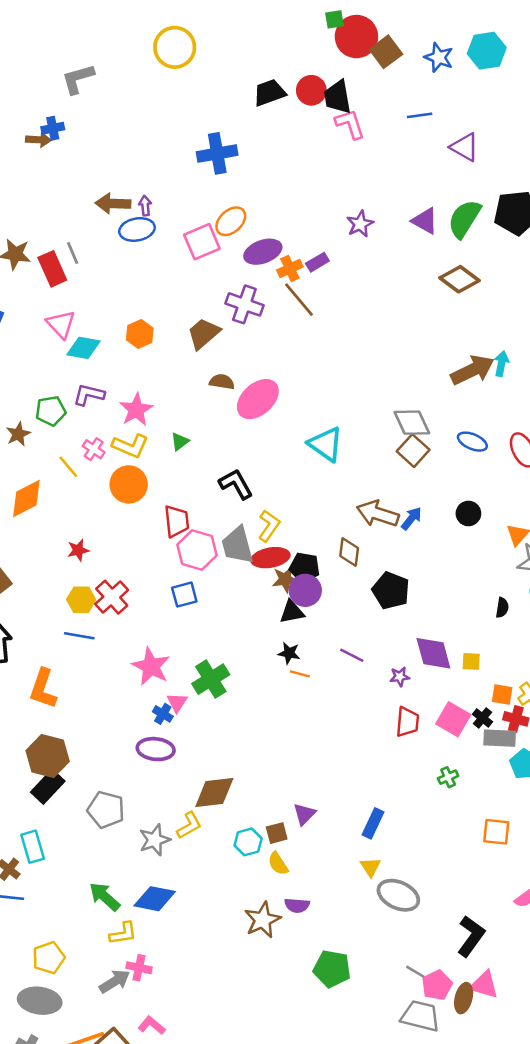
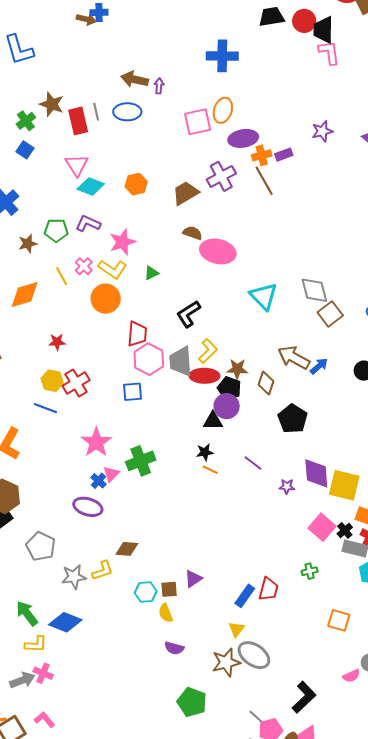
orange ellipse: (231, 221) -> (223, 110), turned -40
blue ellipse: (137, 229) -> (127, 112), moved
purple cross: (244, 304) -> (221, 176), turned 32
pink ellipse: (258, 399) -> (218, 251), turned 44
gray diamond: (412, 423) -> (314, 290), moved
black L-shape: (236, 484) -> (189, 314), turned -104
brown star: (285, 579) -> (237, 369), moved
black star: (289, 653) -> (205, 452), turned -30
yellow square: (471, 661) -> (344, 485), size x2.0
red trapezoid: (407, 722) -> (269, 589), moved
brown diamond: (214, 792) -> (127, 549), size x0.7
brown star: (263, 920) -> (226, 662), moved

